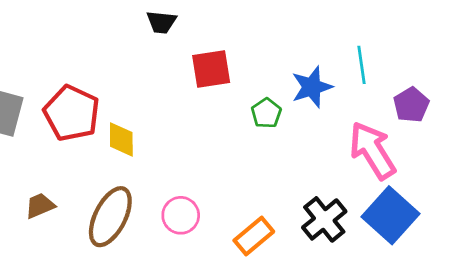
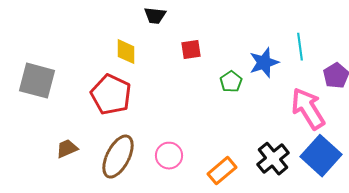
red square: (211, 69) -> (191, 50), size x0.7
red pentagon: (72, 113) -> (111, 95), moved
yellow diamond: (121, 139) -> (126, 52), moved

